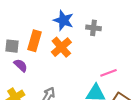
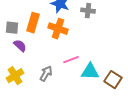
orange cross: (61, 47) -> (58, 29), turned -30
pink line: (108, 73) -> (71, 60), moved

